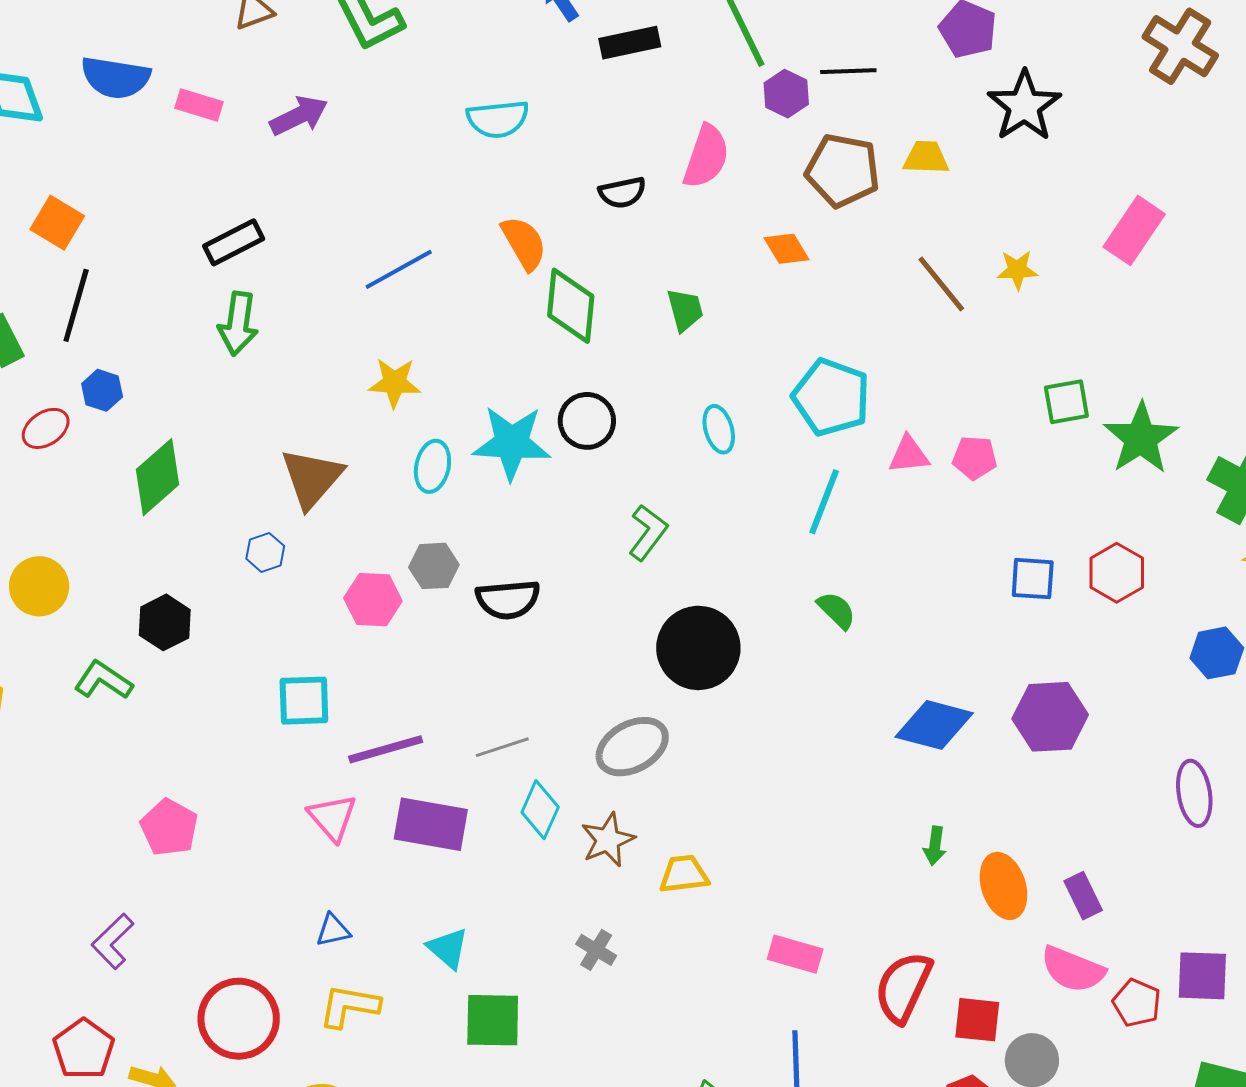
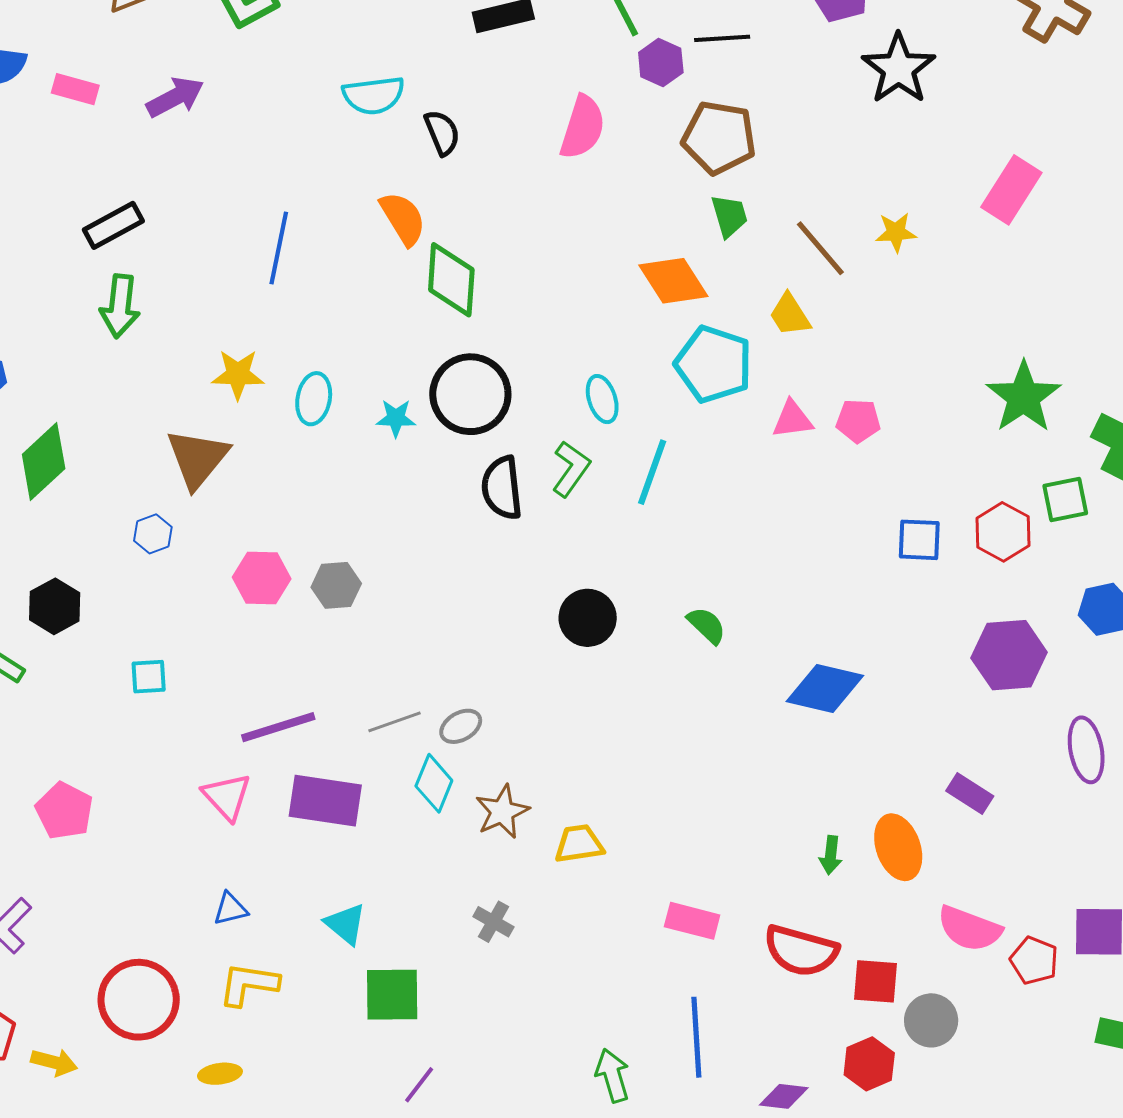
yellow trapezoid: (926, 158) -> (790, 315), moved, turned -123
black semicircle: (622, 193) -> (442, 133), moved, turned -99
orange diamond: (786, 249) -> (673, 281), moved, size x1.5
blue line: (399, 269) -> (279, 248), turned -48
green trapezoid: (685, 310) -> (729, 216), moved
yellow star: (394, 383) -> (238, 374), moved
green square: (1066, 402) -> (1065, 499), moved
black circle: (587, 421) -> (470, 394), size x1.4
cyan star: (512, 443) -> (396, 418), size x0.5
cyan ellipse: (432, 466) -> (314, 399), moved
cyan line: (824, 502) -> (652, 472), moved
green L-shape: (648, 532) -> (571, 469), moved
gray hexagon: (434, 566) -> (336, 585), moved
black semicircle: (508, 599) -> (502, 488), moved, turned 90
green semicircle: (837, 610) -> (707, 625), moved
black circle: (698, 648) -> (588, 618), size x0.7
cyan square: (304, 701) -> (149, 677), moved, size x0.7
purple hexagon: (1050, 717) -> (1009, 655), moved
gray ellipse: (632, 747) -> (461, 726), moved, size x0.6
green arrow: (935, 846) -> (831, 855), moved
purple rectangle: (1083, 896) -> (970, 793), moved, turned -30
red semicircle: (903, 987) -> (801, 951), turned -98

